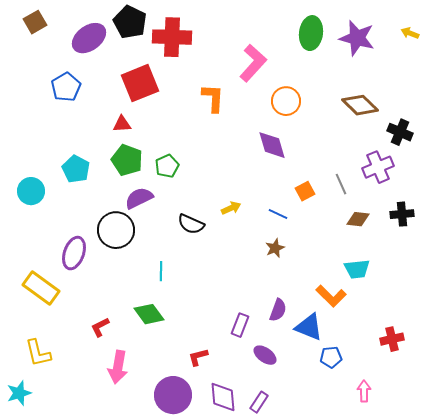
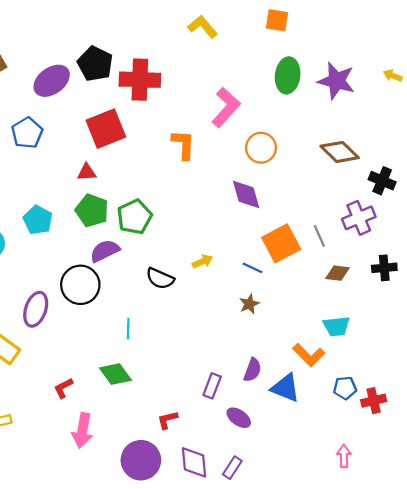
green pentagon: (167, 166) -> (135, 217), size x1.4
orange square: (305, 191) -> (281, 243), size x1.8
blue pentagon: (331, 357) -> (345, 388), moved

